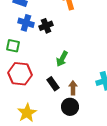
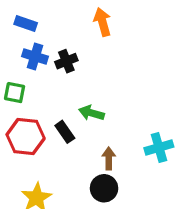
green arrow: (62, 59) -> (91, 113), turned 77
black rectangle: (53, 84) -> (65, 132), moved

